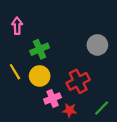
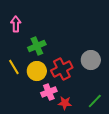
gray circle: (97, 45) -> (91, 60), moved
red cross: (78, 81) -> (62, 69), moved

